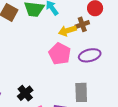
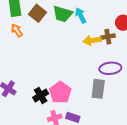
pink pentagon: (60, 54) -> (60, 92), moved
gray rectangle: (81, 92) -> (98, 89), moved

